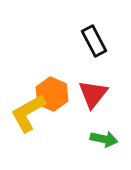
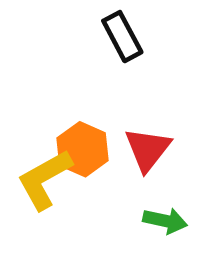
black rectangle: (94, 41) -> (122, 37), moved

